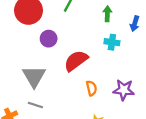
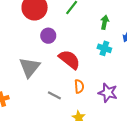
red semicircle: (76, 61) -> (69, 59), turned 65
gray line: (35, 105) -> (54, 95), moved

